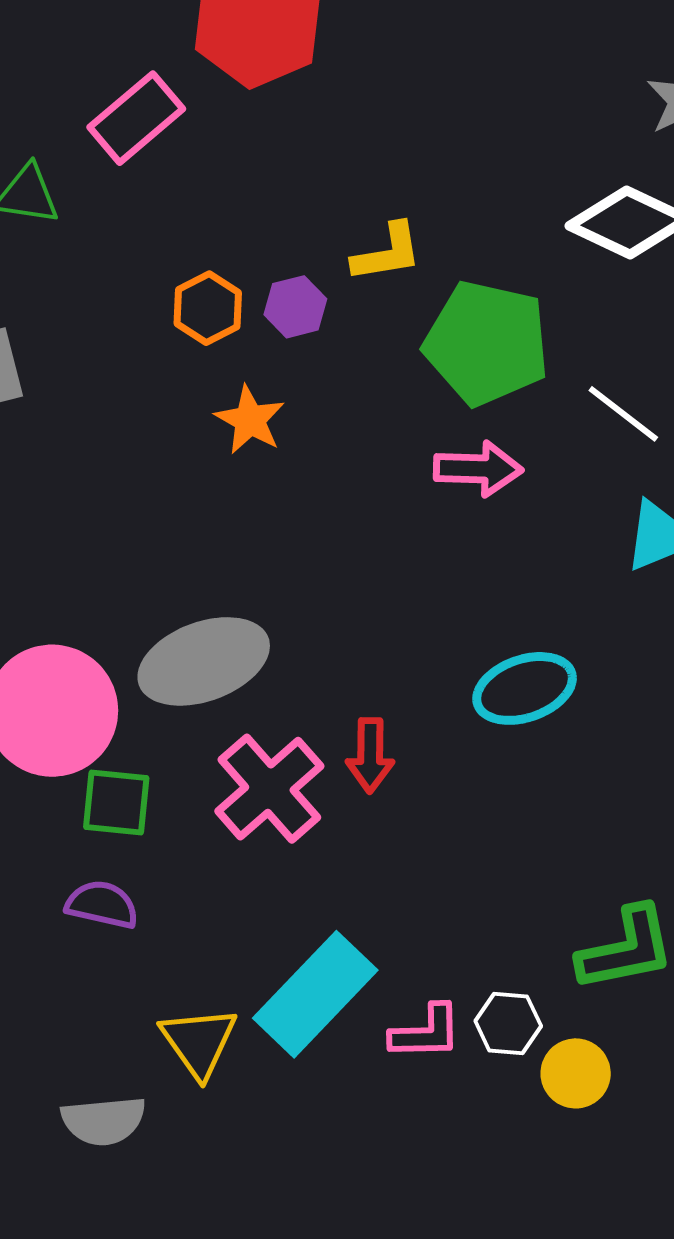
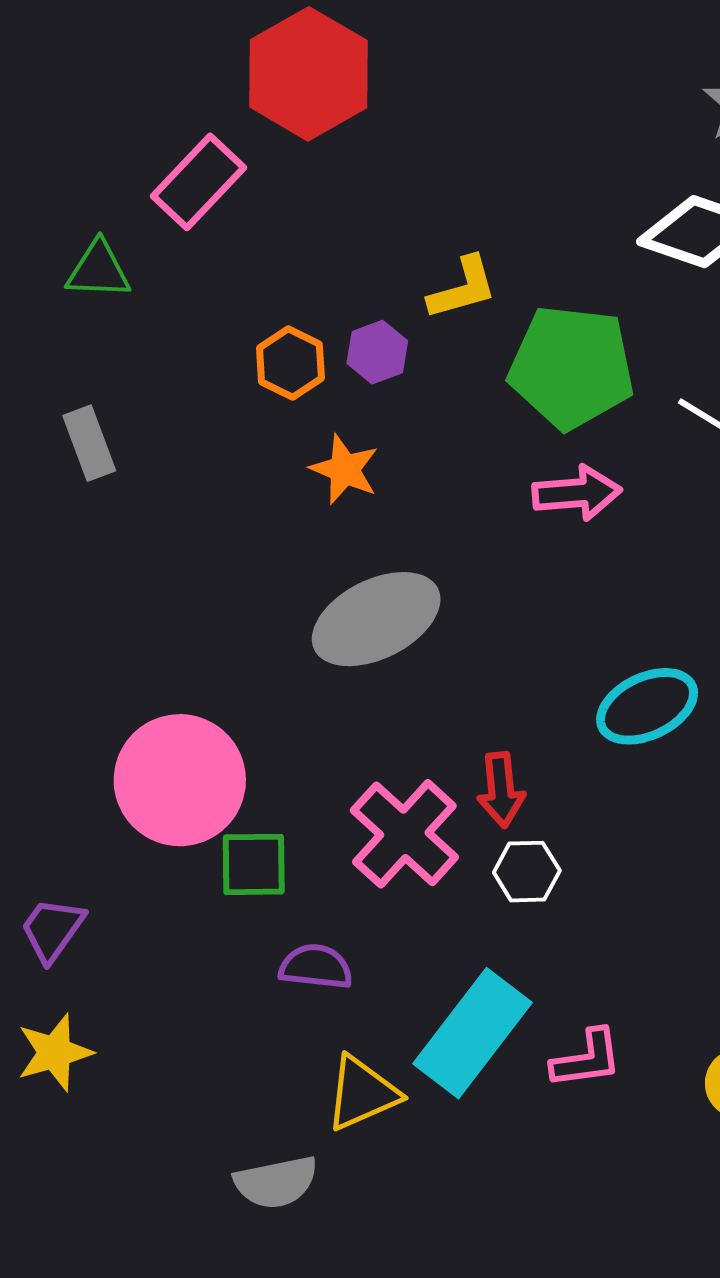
gray ellipse: (204, 661) -> (376, 619), moved
purple semicircle: (102, 905) -> (316, 967), moved
white hexagon: (508, 1023) -> (527, 872), moved
yellow triangle: (199, 1042) -> (362, 1093), turned 48

